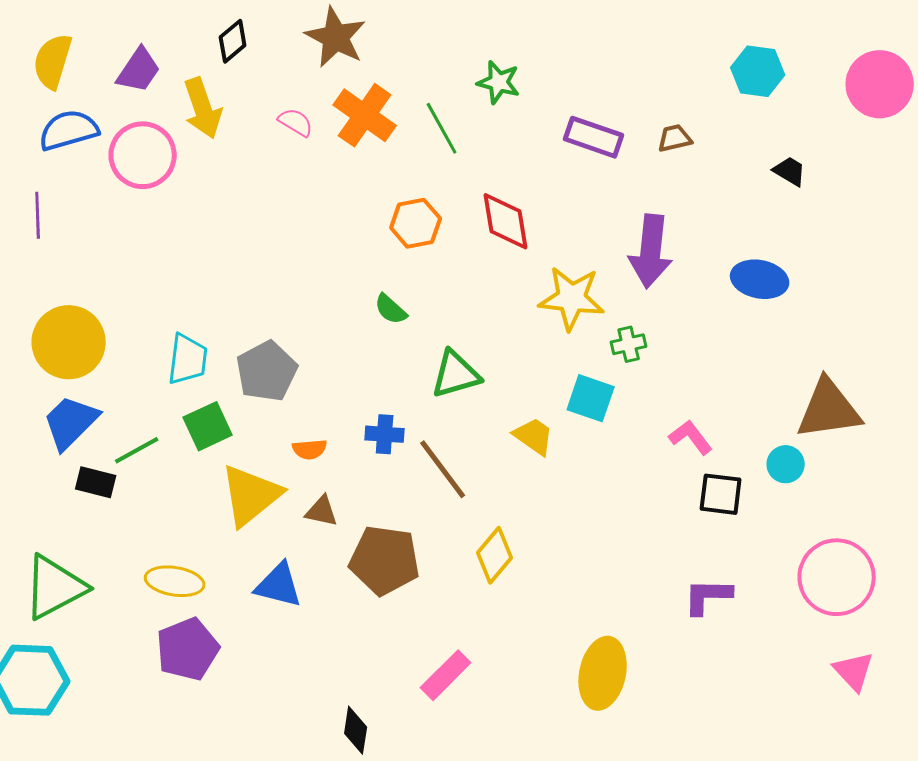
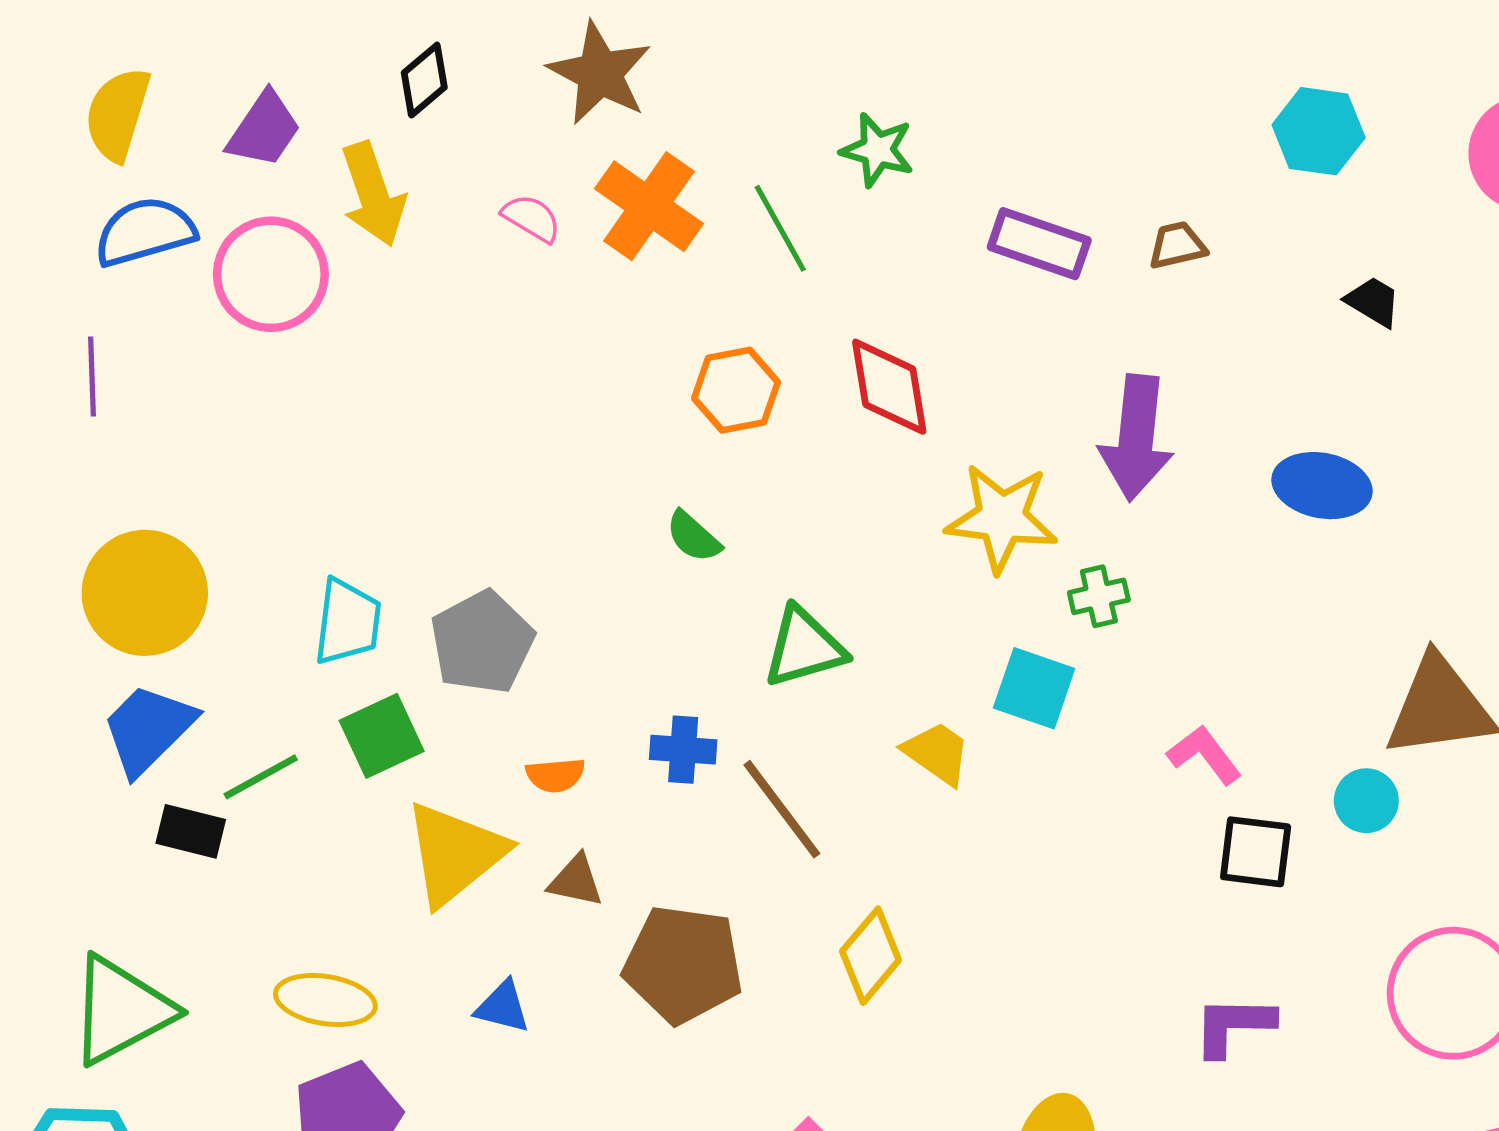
blue triangle: (279, 585) -> (503, 1007), size x0.7

